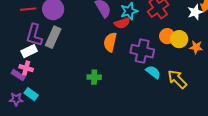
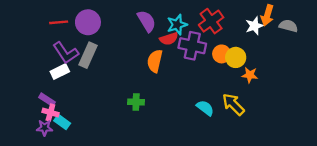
purple L-shape: (34, 35) -> (66, 53), turned -50
orange star: (196, 47) -> (250, 75), moved
purple cross: (142, 51) -> (192, 46), moved
pink cross: (26, 68) -> (50, 113), moved
cyan semicircle: (153, 72) -> (205, 108), moved

